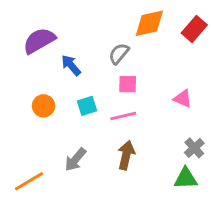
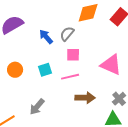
blue arrow: (71, 65) -> (46, 37), moved
pink triangle: (183, 99) -> (111, 65), size x1.6
brown arrow: (126, 155) -> (85, 98), moved, turned 78

